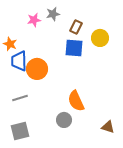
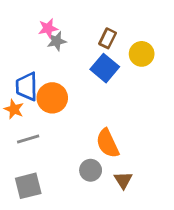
gray star: (53, 14) -> (57, 41), moved
orange star: (10, 44) -> (14, 109), moved
blue square: (74, 48) -> (105, 68), turned 36
brown triangle: (108, 127) -> (123, 180), moved, turned 40

